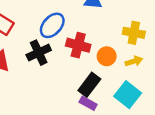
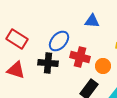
black cross: (39, 53) -> (48, 63), turned 30

